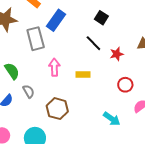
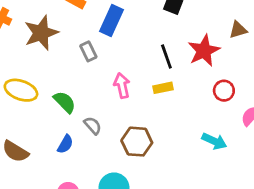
gray rectangle: (36, 39) -> (88, 51), size x0.6
black line: (93, 43) -> (166, 56), moved, turned 36
red star: (117, 54) -> (204, 51), size x1.6

